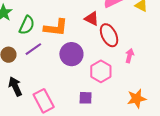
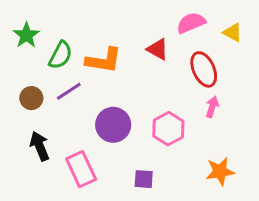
red ellipse: (109, 35) -> (204, 69), moved
purple circle: (71, 54) -> (113, 125), moved
purple square: (86, 98) -> (144, 179), moved

